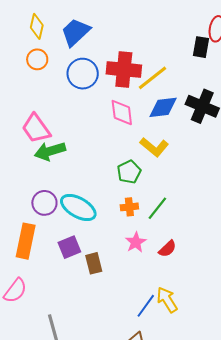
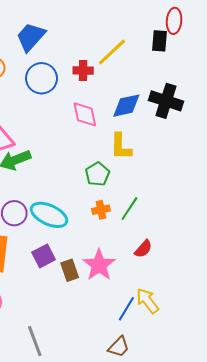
red cross: (124, 69) -> (83, 70), size x0.6
yellow line: (152, 78) -> (112, 52), moved
yellow L-shape: (154, 147) -> (121, 147), turned 56
pink star: (136, 242) -> (99, 265), moved, size x1.5

